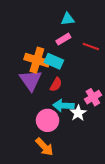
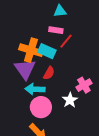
pink rectangle: (63, 39) -> (56, 30), turned 40
red line: (91, 46) -> (66, 41), moved, turned -70
cyan arrow: (63, 106) -> (35, 89), moved

